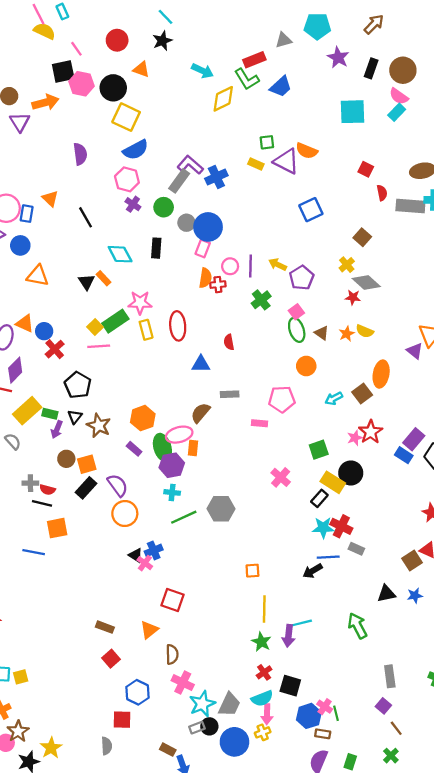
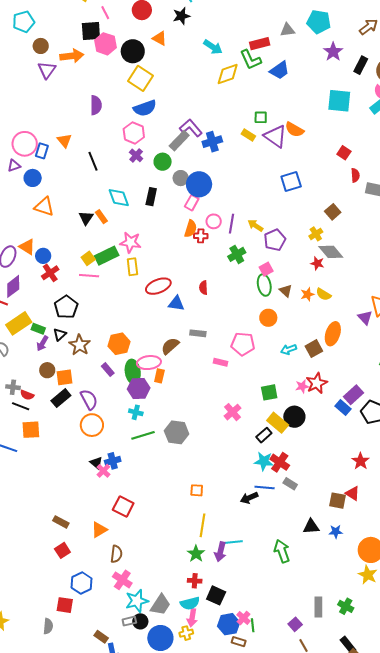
red ellipse: (178, 326) -> (158, 286), moved, turned 65
brown square: (412, 560) -> (338, 501), turned 36
red cross: (264, 672) -> (195, 581), turned 32
gray rectangle: (390, 676) -> (318, 607), moved

